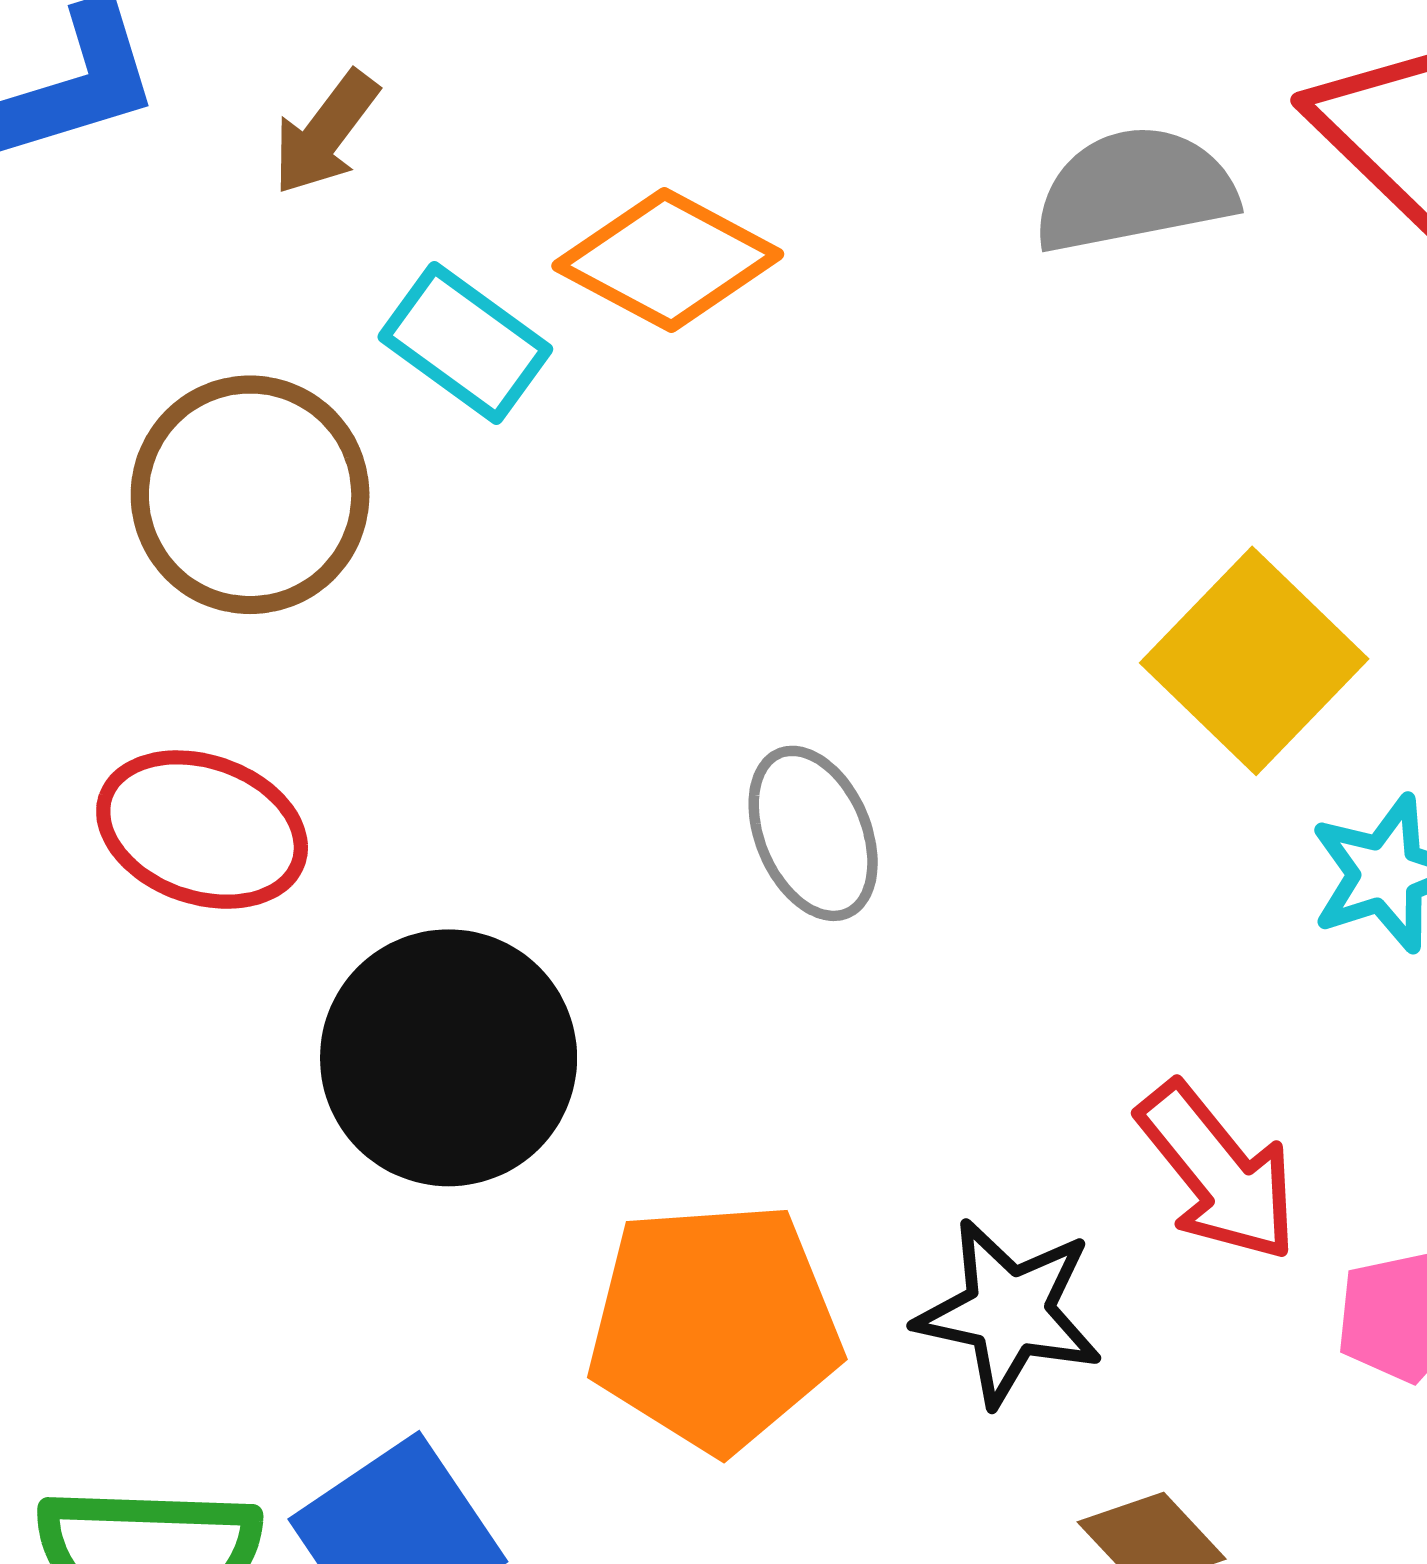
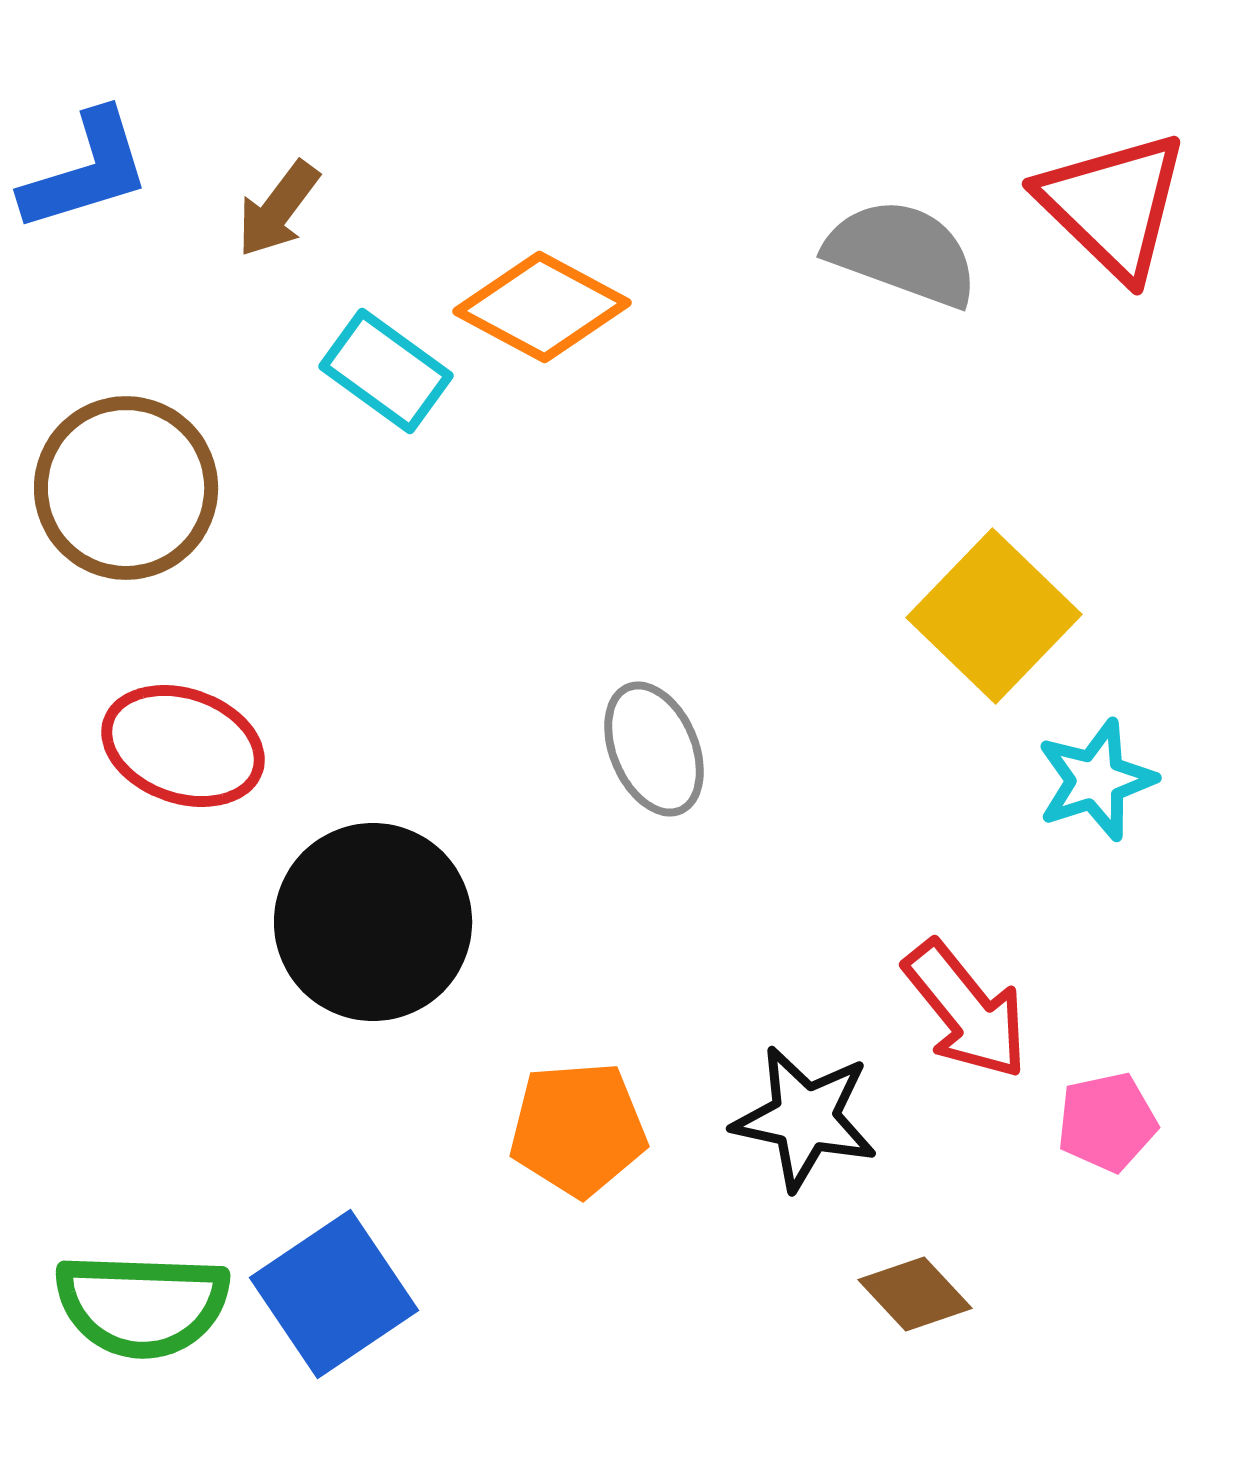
gray semicircle: (1135, 190) -> (902, 253), turned 31
brown circle: (250, 495) -> (126, 488), moved
orange pentagon: (714, 1326) -> (578, 1129), size x0.7

